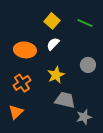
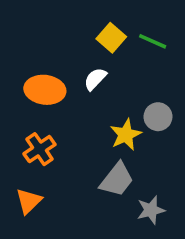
yellow square: (52, 21) -> (111, 38), moved
yellow star: (56, 75) -> (126, 135), moved
gray trapezoid: (65, 100) -> (117, 180), turned 115

